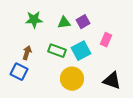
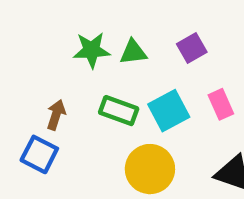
green star: (34, 20) -> (92, 50), moved
purple square: (83, 22) -> (192, 48), moved
pink rectangle: (106, 40) -> (221, 104), moved, turned -48

